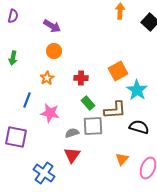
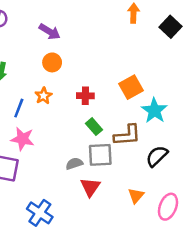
blue line: (27, 100) -> (19, 108), moved
pink star: (50, 113) -> (23, 139), moved
black semicircle: (139, 127) -> (157, 156), turned -60
red triangle: (72, 155) -> (90, 187), moved

